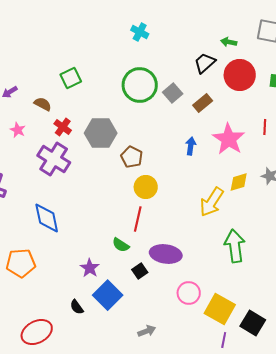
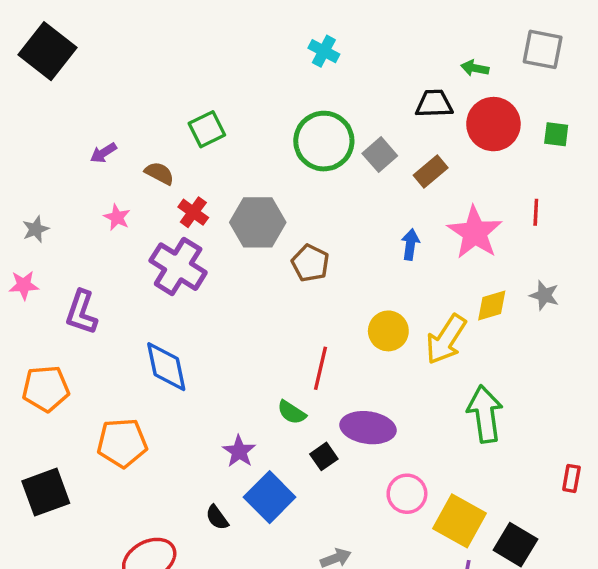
black trapezoid: (205, 63) -> (434, 104), turned 40
yellow circle: (146, 187) -> (388, 331), moved

